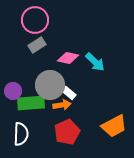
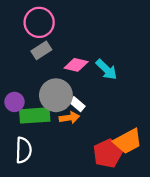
red pentagon: (67, 132) -> (107, 153), moved

